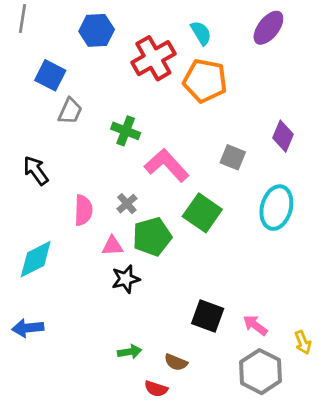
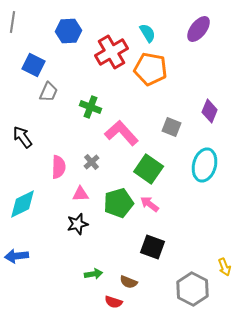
green pentagon: (152, 237) -> (119, 203), moved
black star: (126, 279) -> (78, 224), moved
pink arrow: (255, 325) -> (150, 204), moved

